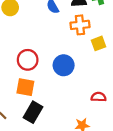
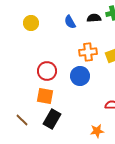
orange cross: (80, 25) -> (88, 52), moved

